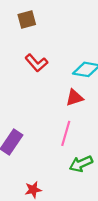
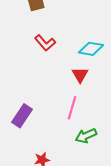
red triangle: (74, 98) -> (80, 75), turned -42

